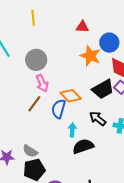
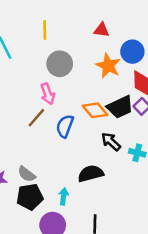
yellow line: (33, 18) -> (45, 30), moved
gray circle: (36, 60) -> (60, 64), moved
orange diamond: (71, 96) -> (95, 110), moved
cyan arrow: (72, 130) -> (64, 196), moved

